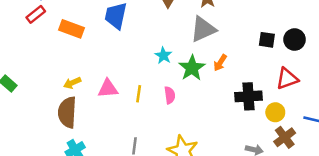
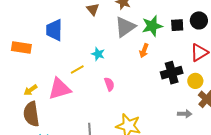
green star: (192, 68) -> (152, 26), moved, turned 30
pink triangle: (108, 89) -> (60, 89), size x1.4
yellow line: (139, 94) -> (77, 70), moved, turned 64

